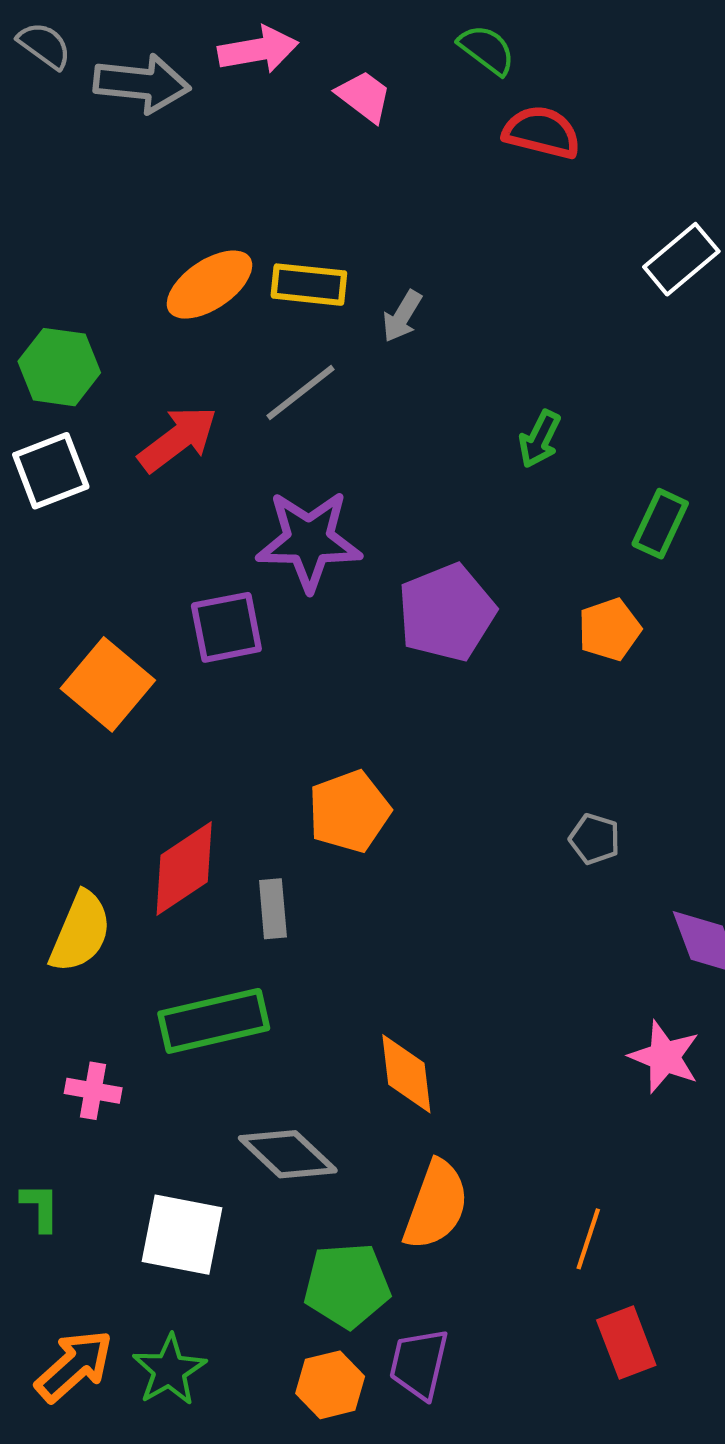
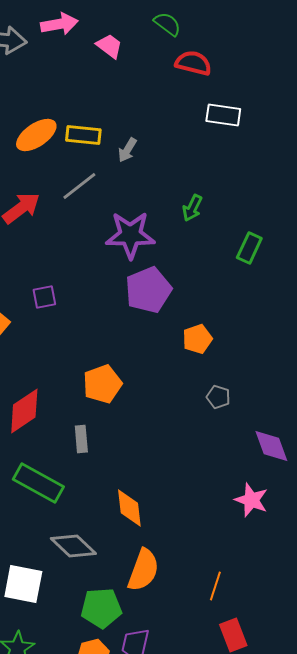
white rectangle: (681, 259) -> (223, 115), moved, turned 48
purple star: (309, 541) -> (130, 235), moved
purple square: (226, 627) -> (44, 297), size x0.7
orange pentagon: (609, 629) -> (197, 339), moved
gray rectangle: (273, 909) -> (81, 439), moved
green rectangle: (214, 1021) -> (38, 483), turned 42

